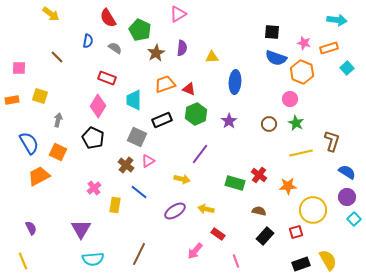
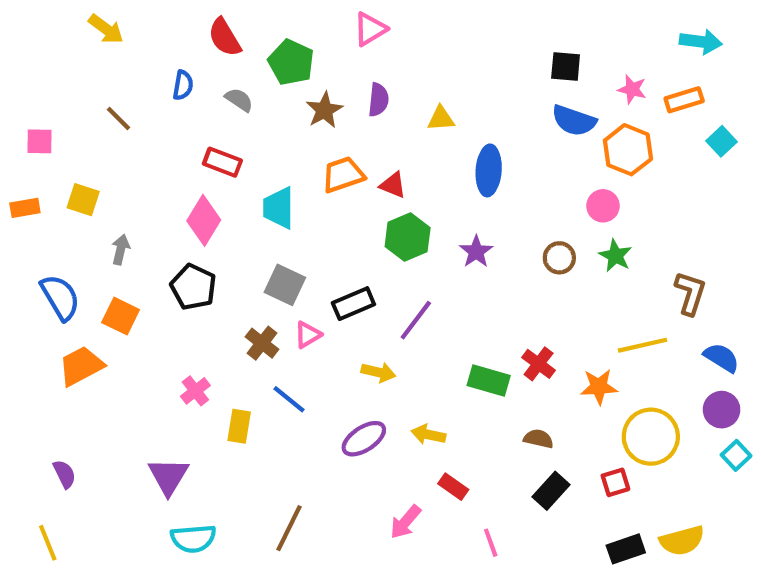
black rectangle: (162, 120) -> (353, 304), moved
yellow line: (301, 153) -> (643, 345), moved
yellow semicircle: (328, 260) -> (682, 541), turned 105

